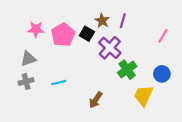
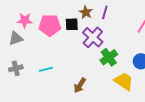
black square: (87, 34) -> (72, 24), turned -32
pink pentagon: (63, 35) -> (50, 25), turned 30
gray triangle: (28, 59) -> (16, 38), moved
yellow trapezoid: (143, 96) -> (124, 81), turned 100

